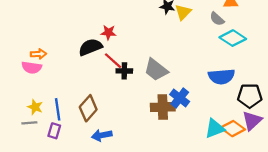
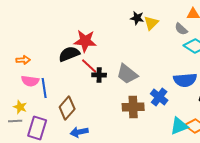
red star: (108, 32) -> (85, 41), size x1.6
pink semicircle: (32, 67) -> (30, 81), moved
blue cross: (180, 98) -> (159, 97), moved
blue line: (58, 109) -> (44, 88), moved
purple rectangle: (54, 131) -> (37, 128), size x1.6

